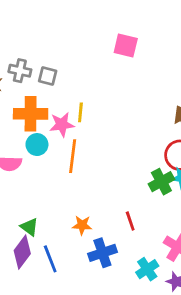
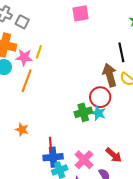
pink square: (126, 46) -> (80, 13), turned -36
red line: (130, 221) -> (51, 144), moved
blue cross: (102, 253) -> (53, 157), moved

